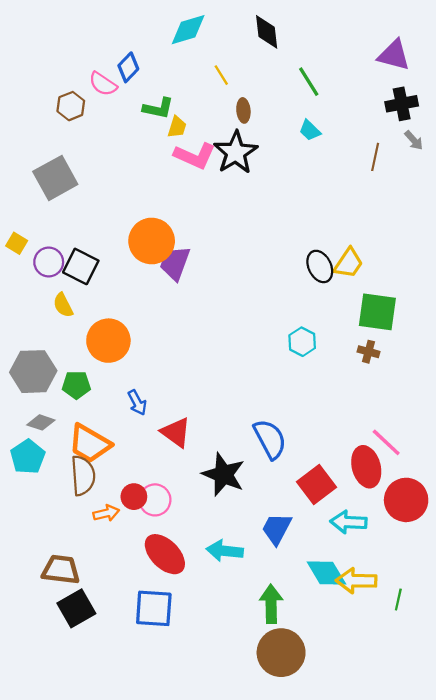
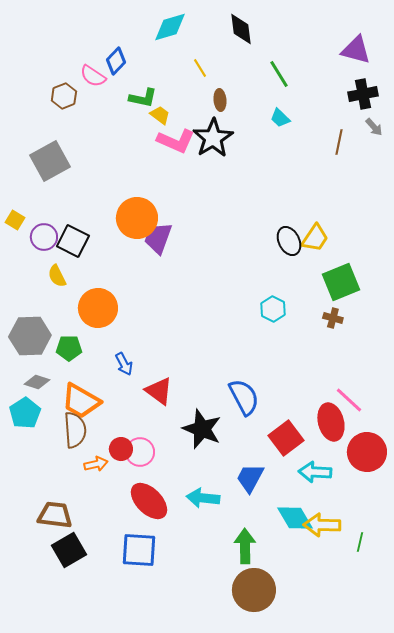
yellow trapezoid: (177, 127) -> (160, 115), turned -70
green square: (377, 312) -> (341, 282), turned -30

